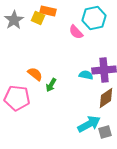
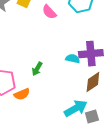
pink semicircle: (76, 32) -> (49, 12), moved
orange semicircle: (35, 74) -> (22, 94), moved, turned 119

